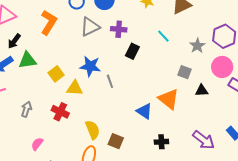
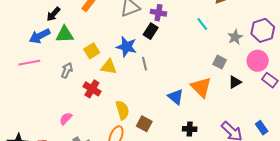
black rectangle: (132, 51) -> (151, 31), moved
black triangle: (202, 91) -> (235, 82), turned -32
gray arrow: (26, 109) -> (67, 70), moved

